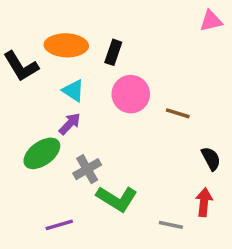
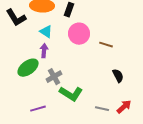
purple arrow: (70, 124) -> (44, 51), turned -40
black semicircle: (211, 159) -> (118, 76), moved
red arrow: (204, 202) -> (124, 107), moved, turned 42

